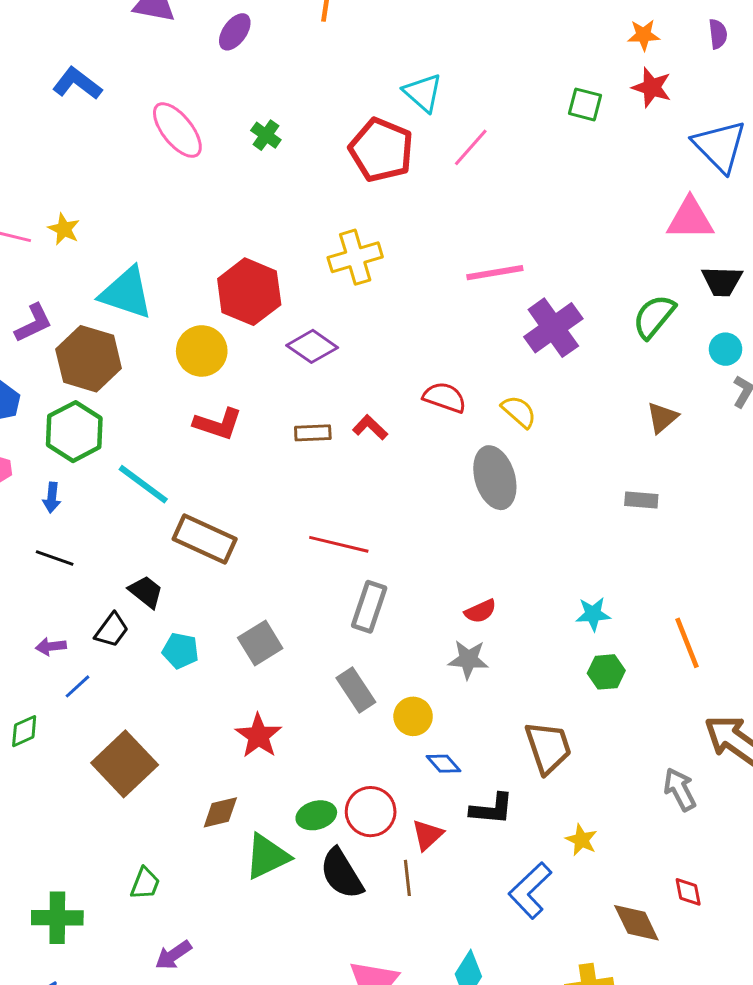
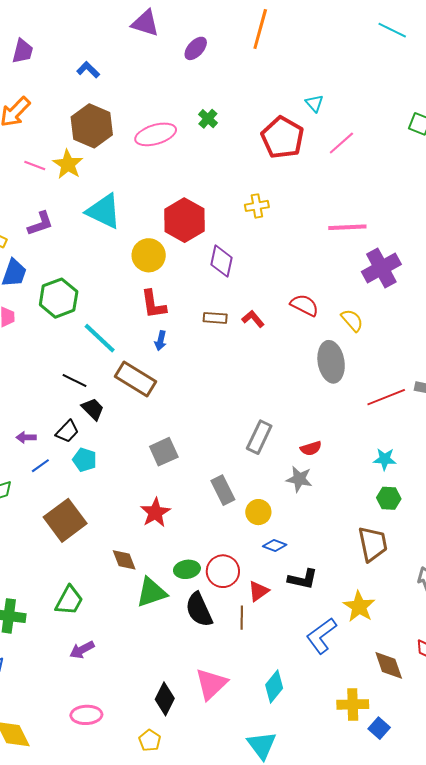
blue L-shape: (77, 83) -> (88, 70), size x0.7
cyan triangle: (423, 93) -> (314, 103), size x0.7
pink ellipse: (177, 130) -> (156, 134), moved, turned -75
yellow star: (64, 229) -> (68, 164), size x1.4
yellow cross: (355, 257) -> (257, 206), size x0.7
purple diamond: (312, 346) -> (221, 261), turned 60
brown hexagon: (89, 359) -> (92, 126), moved
red L-shape: (218, 424) -> (153, 304), turned 56
blue arrow: (52, 498) -> (161, 341), moved
red line: (339, 544) -> (386, 397), moved, turned -42
black line: (55, 558) -> (75, 381), moved
gray rectangle: (369, 607) -> (259, 437), moved
cyan pentagon: (180, 651) -> (85, 460), moved
brown trapezoid: (548, 747) -> (373, 544), moved
blue diamond: (443, 764) -> (275, 545), turned -35
brown diamond: (220, 812) -> (124, 560), turned 76
yellow star: (581, 840) -> (359, 607), size x1.5
green trapezoid: (145, 883) -> (69, 600), size x1.4

